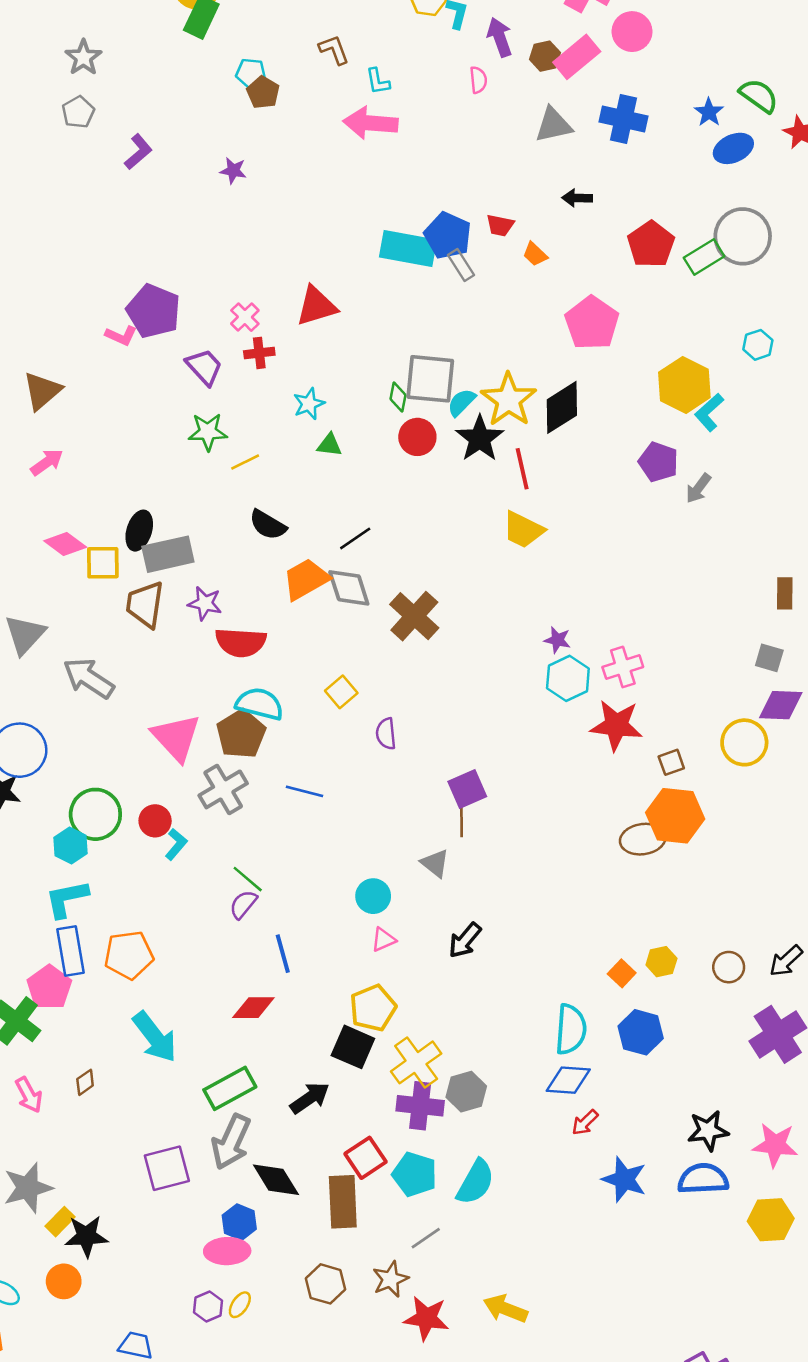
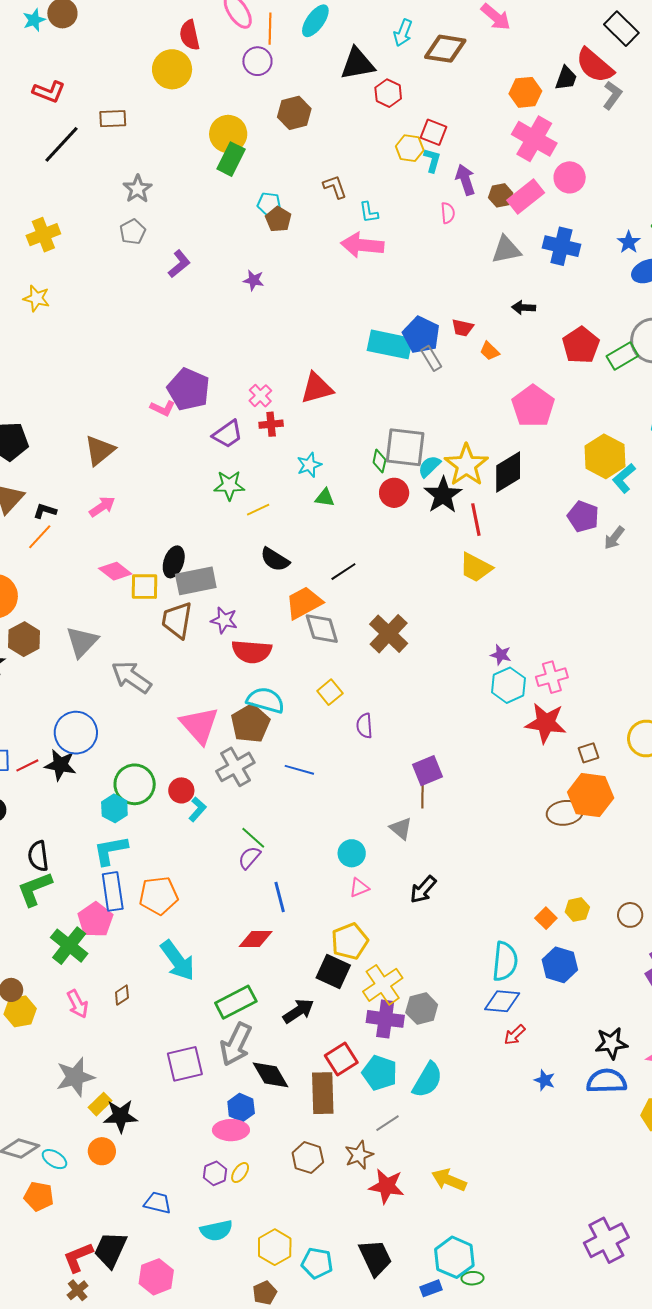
purple trapezoid: (204, 367) -> (228, 434), turned 96
gray diamond: (349, 588) -> (322, 629), moved
blue star: (624, 1179) -> (545, 1080), size x0.6

